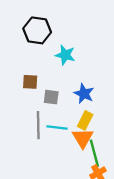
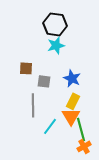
black hexagon: (37, 30) -> (55, 24), moved
cyan star: (65, 55) -> (56, 45), turned -30
cyan line: (57, 127) -> (50, 126), moved, turned -60

